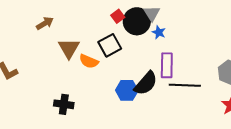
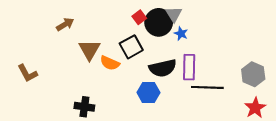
black semicircle: (146, 83) -> (163, 68), moved, turned 36

